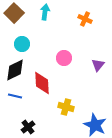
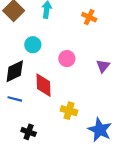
cyan circle: (22, 44) -> (33, 45), moved
black cross: (28, 127) -> (29, 132), turned -32

